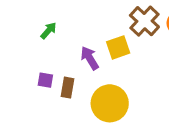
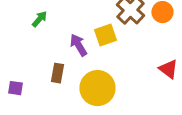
purple square: (45, 80) -> (15, 88), moved

